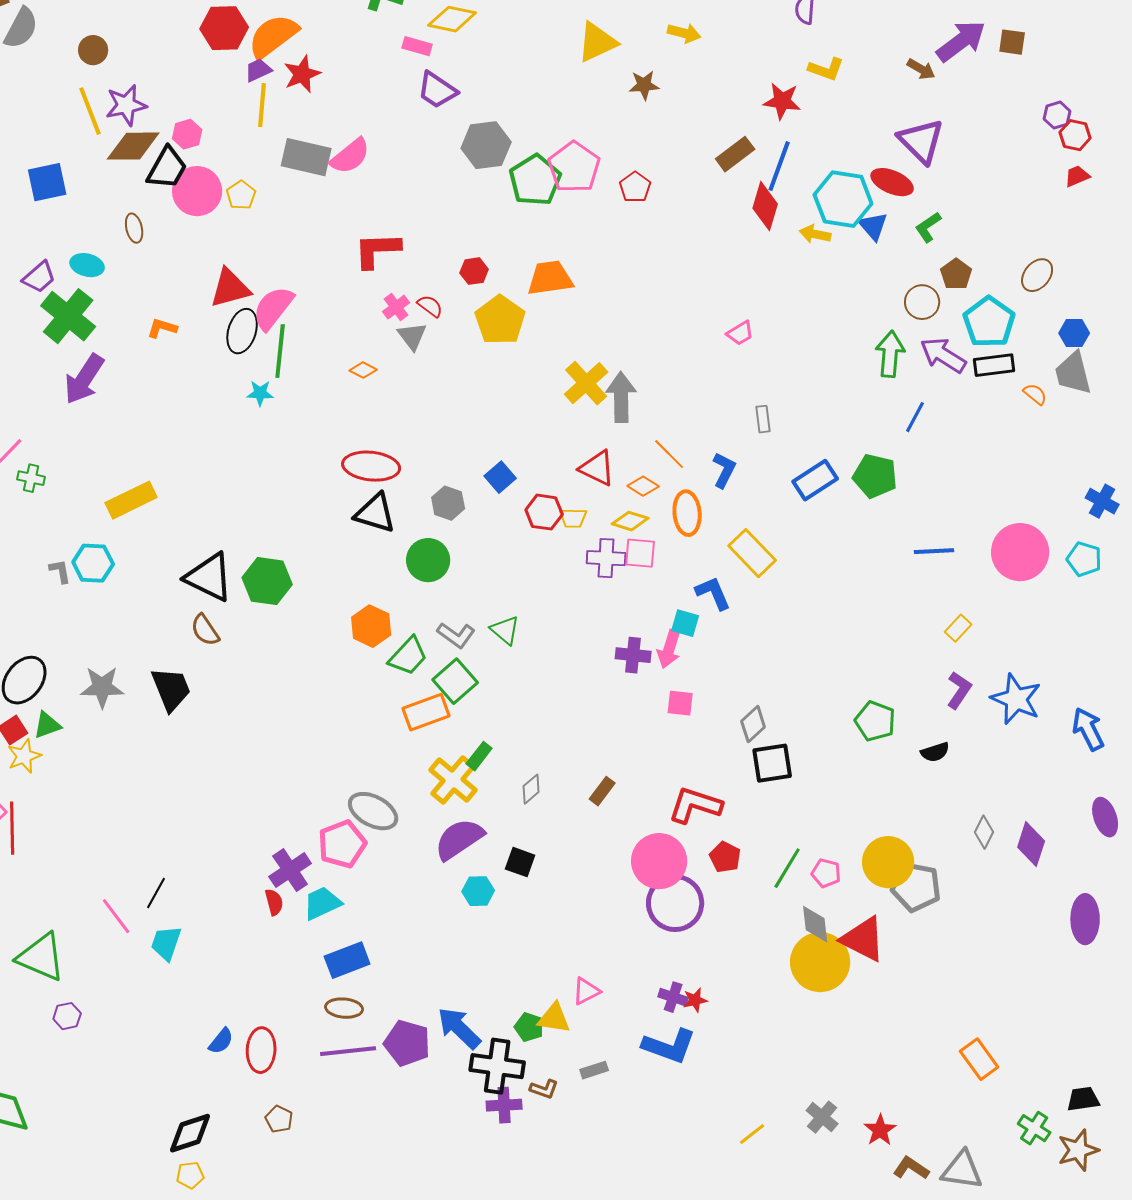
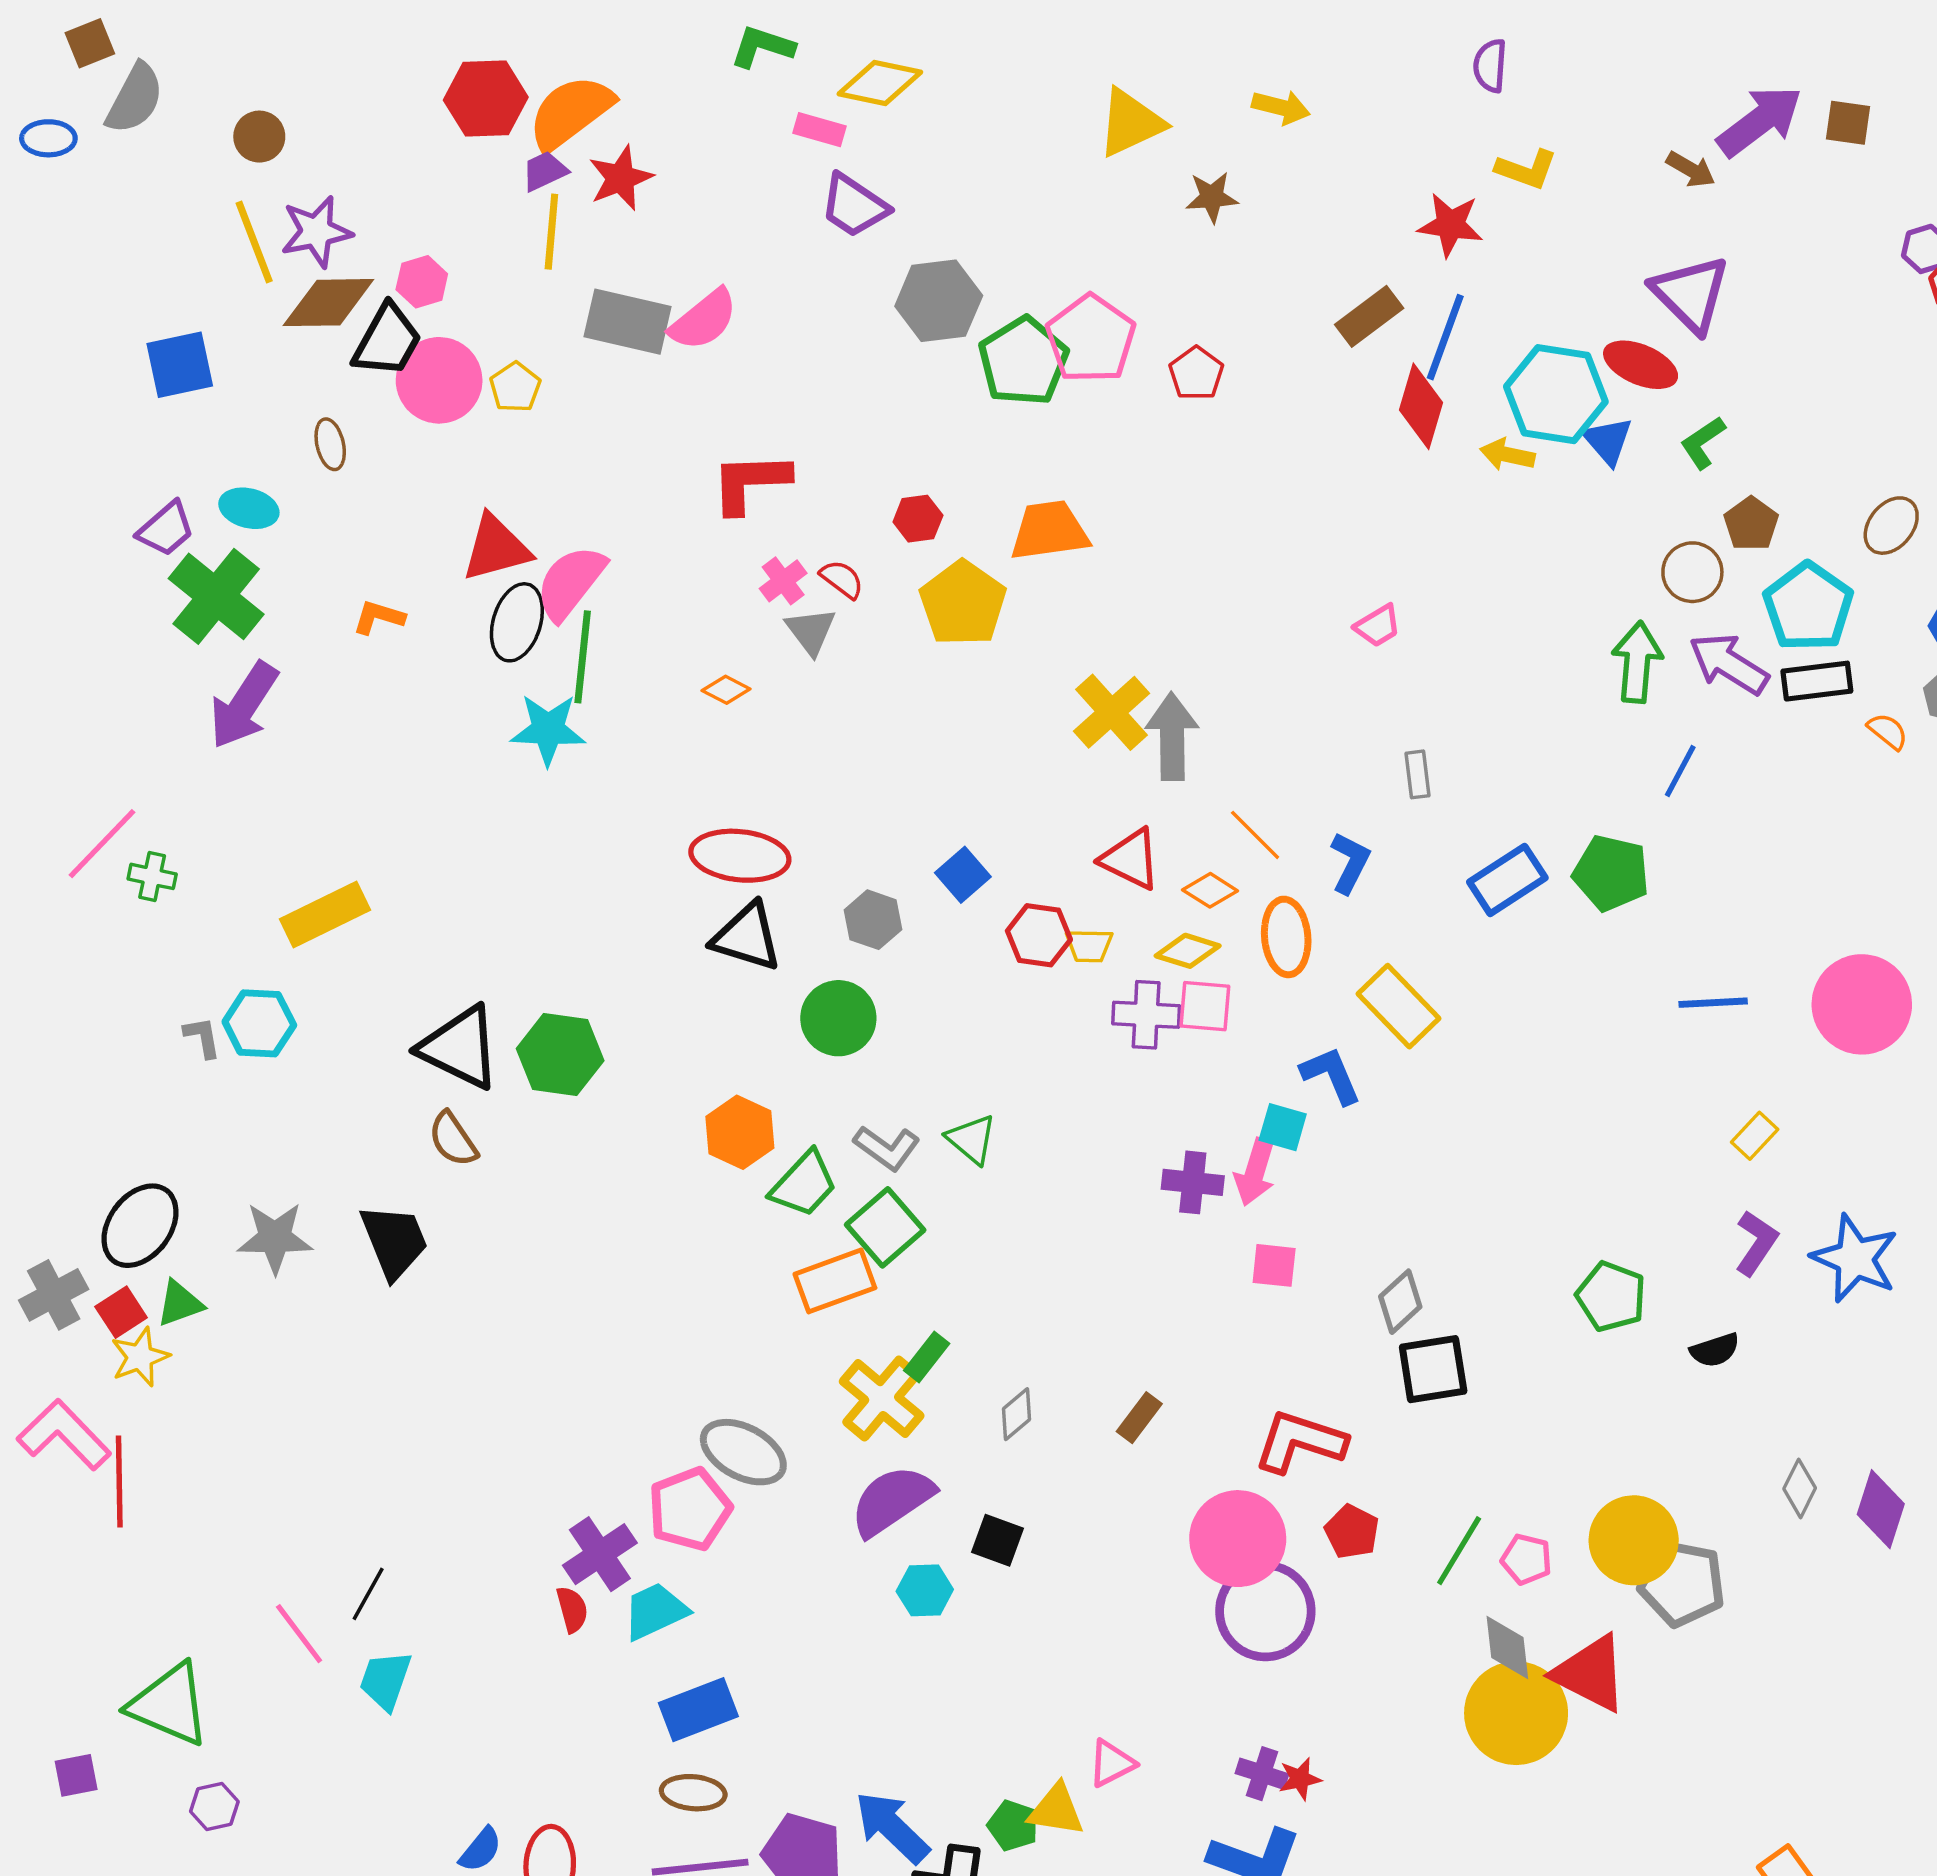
cyan star: (260, 393) -> (548, 730), size x1.6

